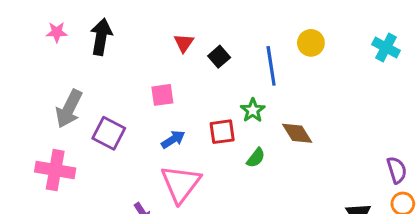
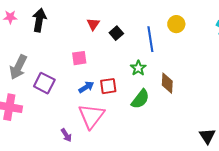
red square: (222, 132) -> (108, 86), moved
brown diamond: (297, 133) -> (167, 83), turned 35
green semicircle: (256, 158) -> (140, 99), size x1.5

